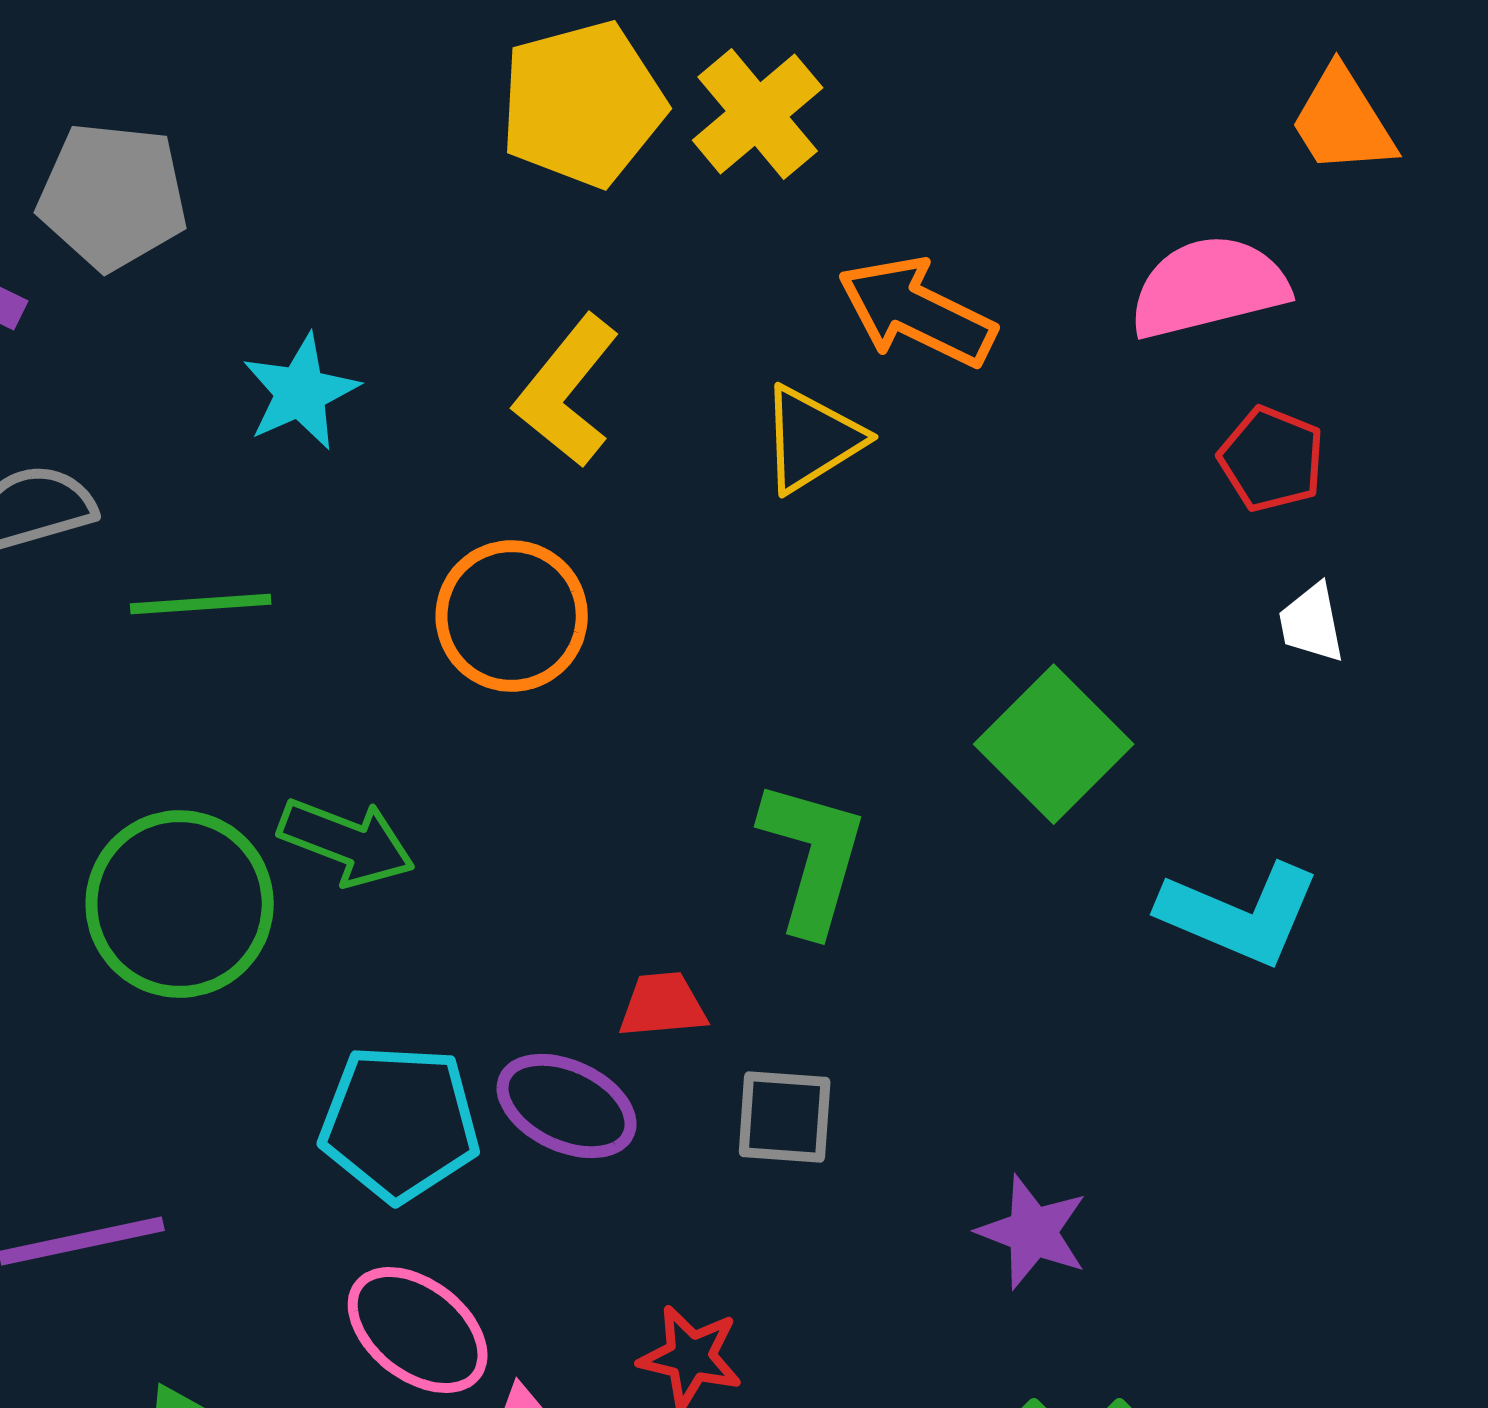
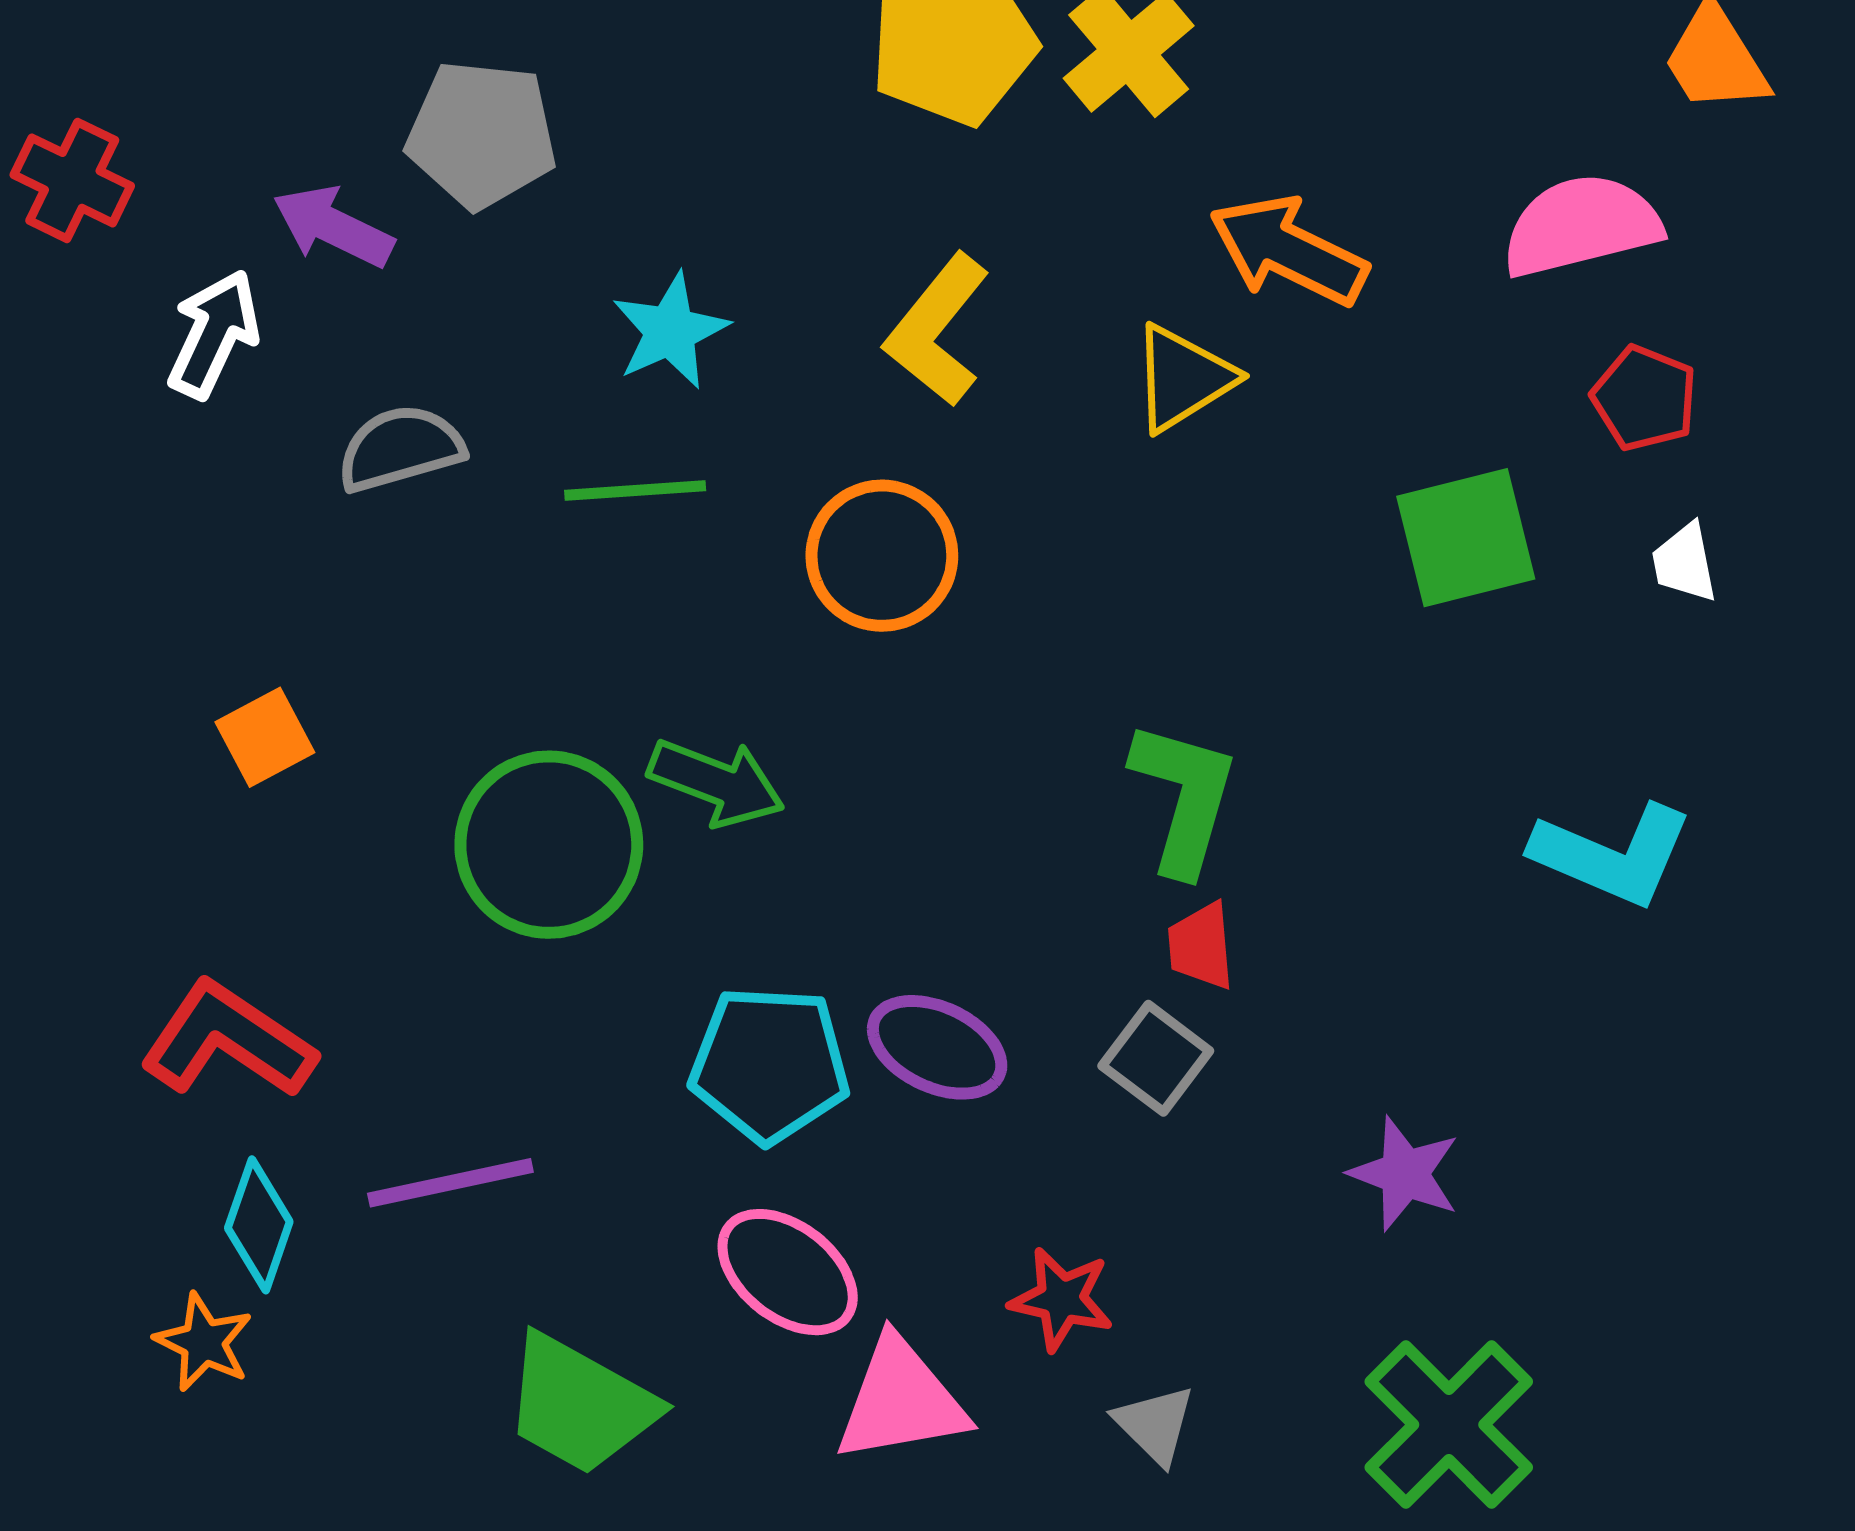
green line: (201, 604) -> (635, 490), moved
green square: (1054, 744) -> (1466, 538), moved, turned 31
red trapezoid: (663, 1005) -> (1201, 946), moved, turned -90
gray square: (785, 1117) -> (1156, 1058), turned 33

